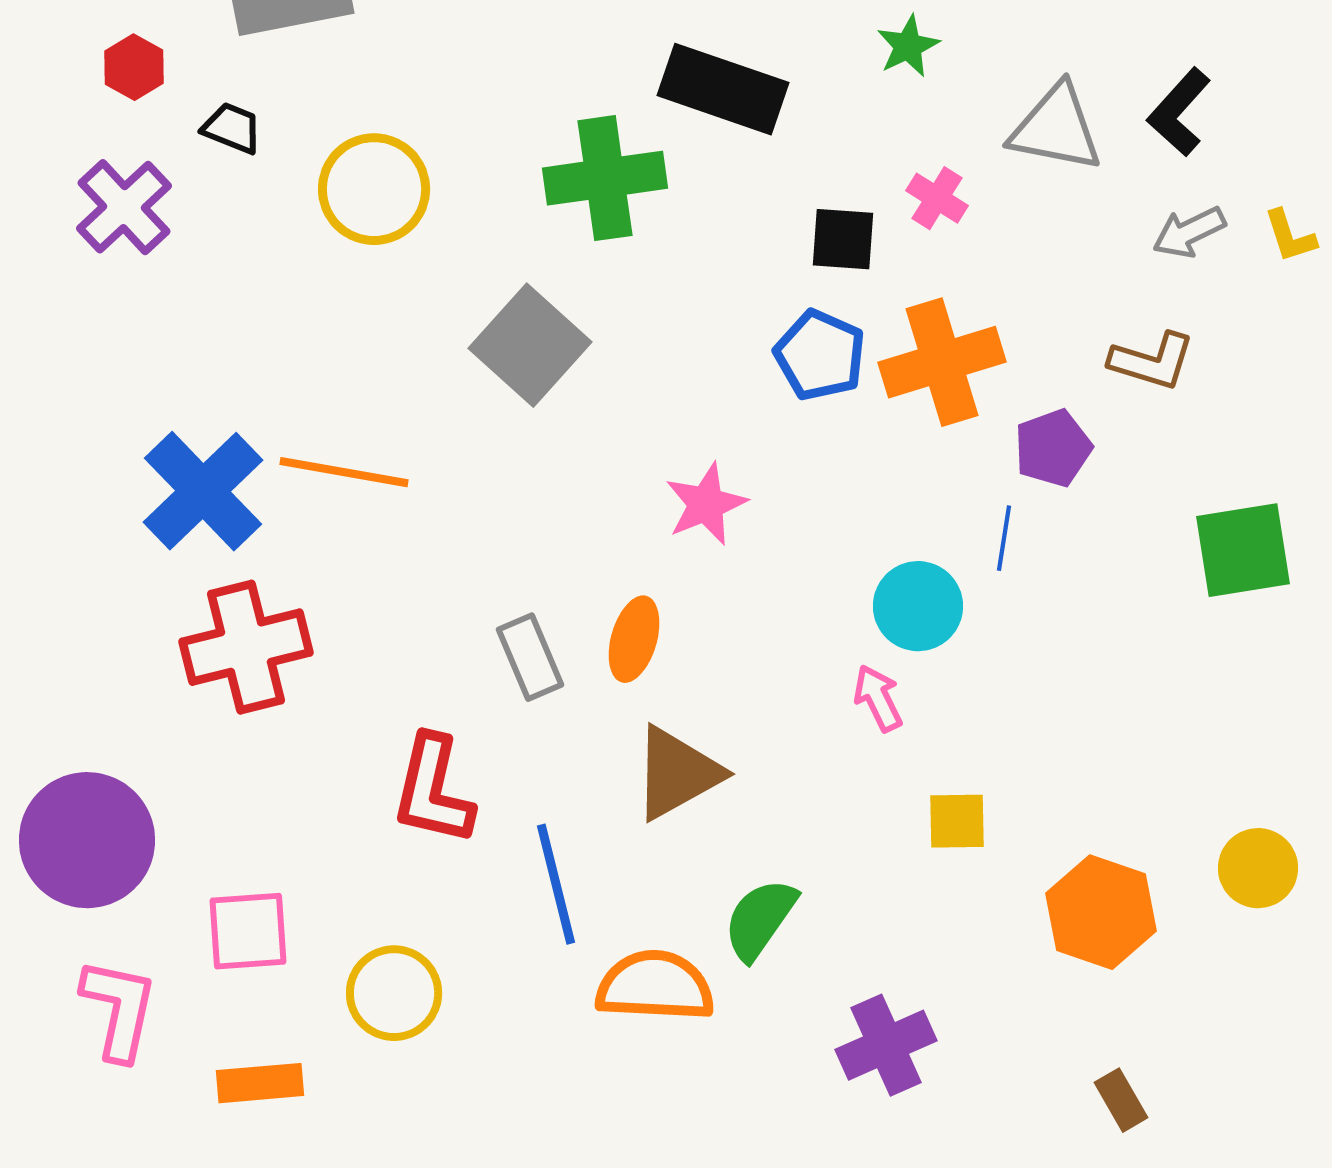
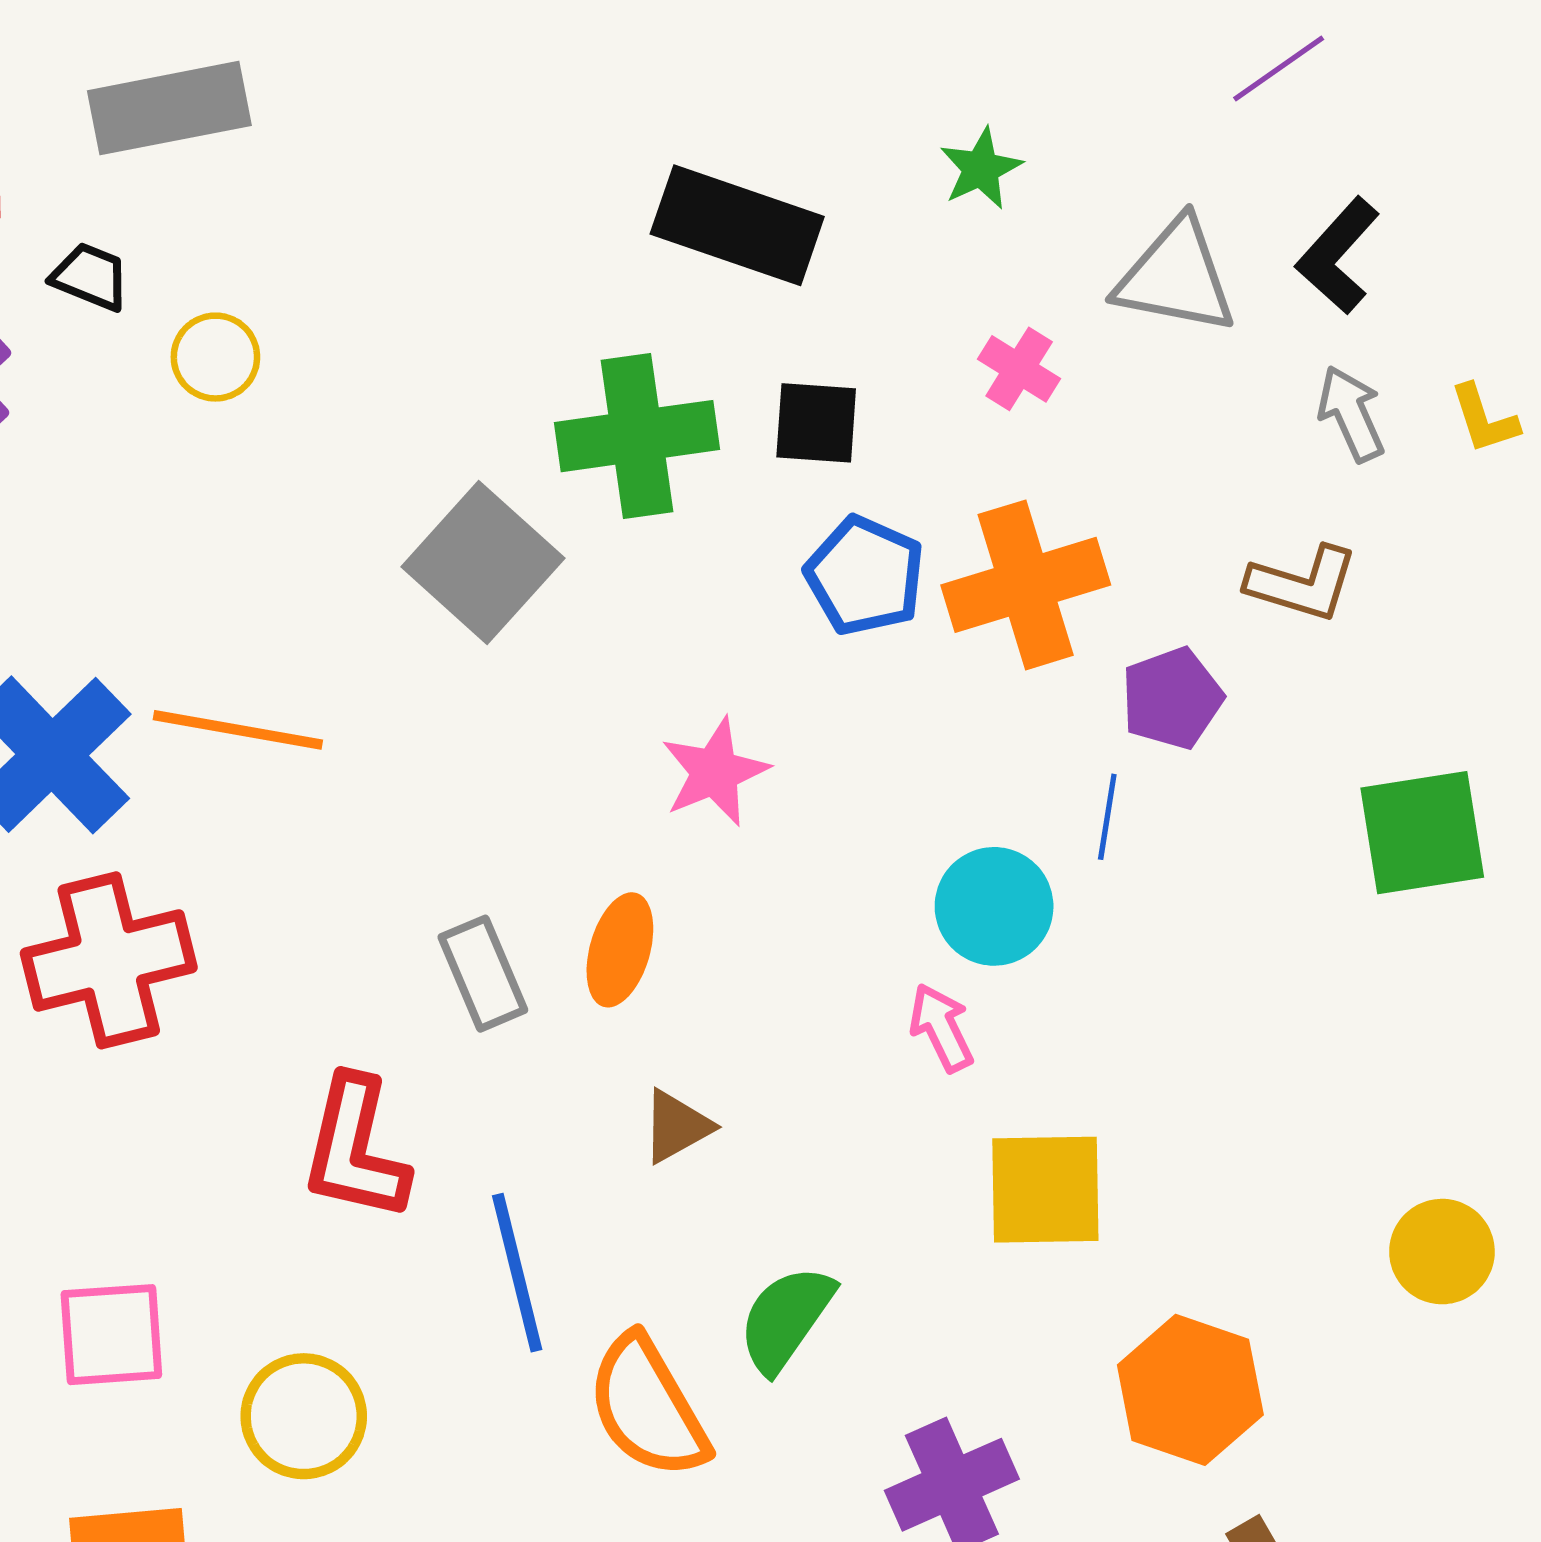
green cross: (605, 178) -> (637, 436), moved
yellow circle: (374, 189) -> (215, 357), moved, size x0.6
gray arrow: (1189, 232) -> (1351, 414), turned 92
black square: (843, 239) -> (816, 423), moved
brown triangle: (677, 773) -> (677, 1126), size x0.6
yellow square: (957, 821) -> (1045, 1190), size x1.5
orange hexagon: (1101, 912) -> (1190, 1390), moved
orange semicircle: (655, 986) -> (648, 1407), turned -123

